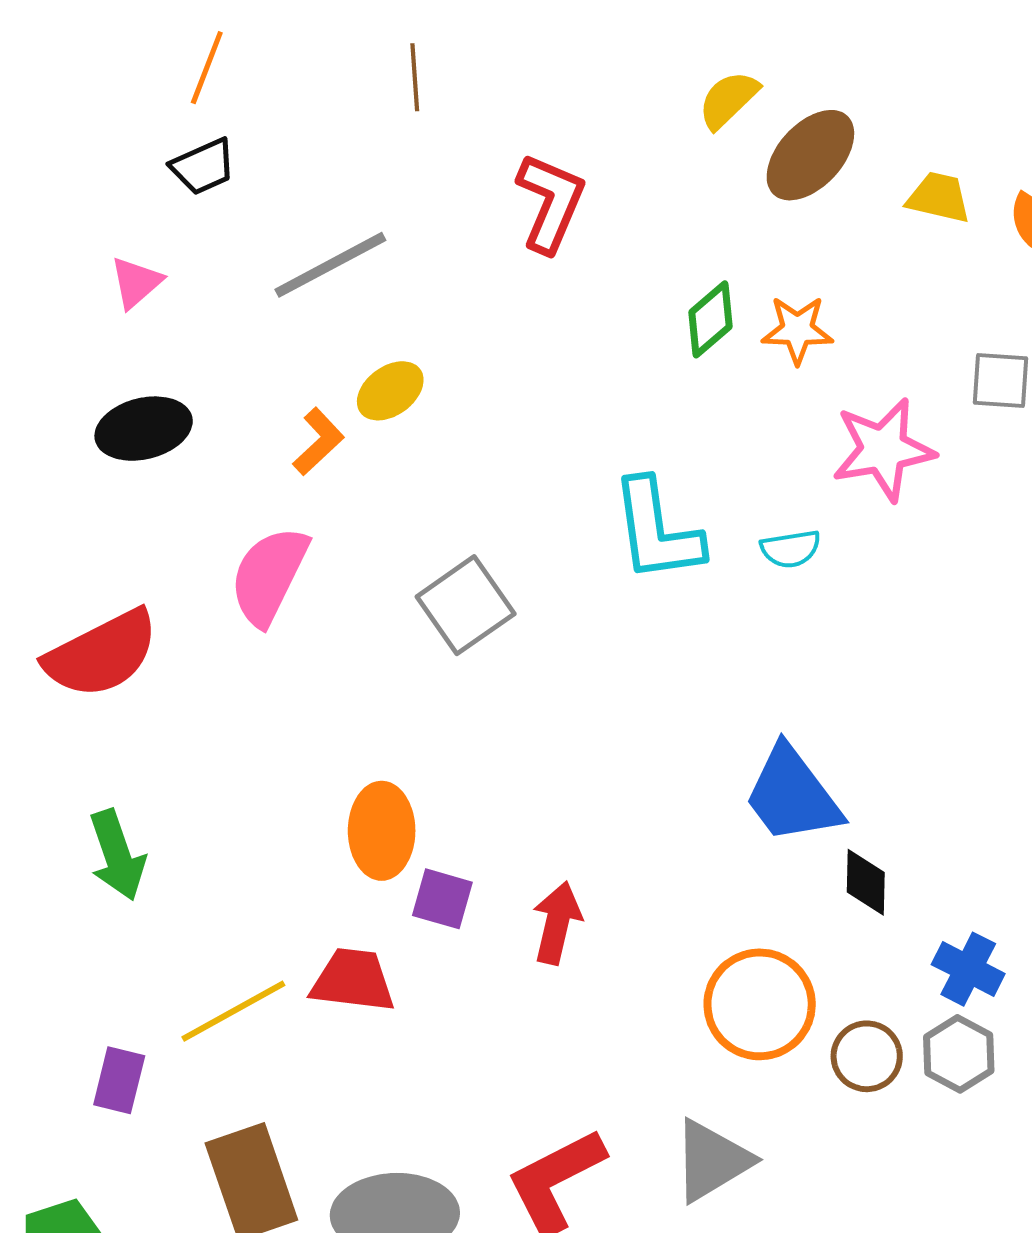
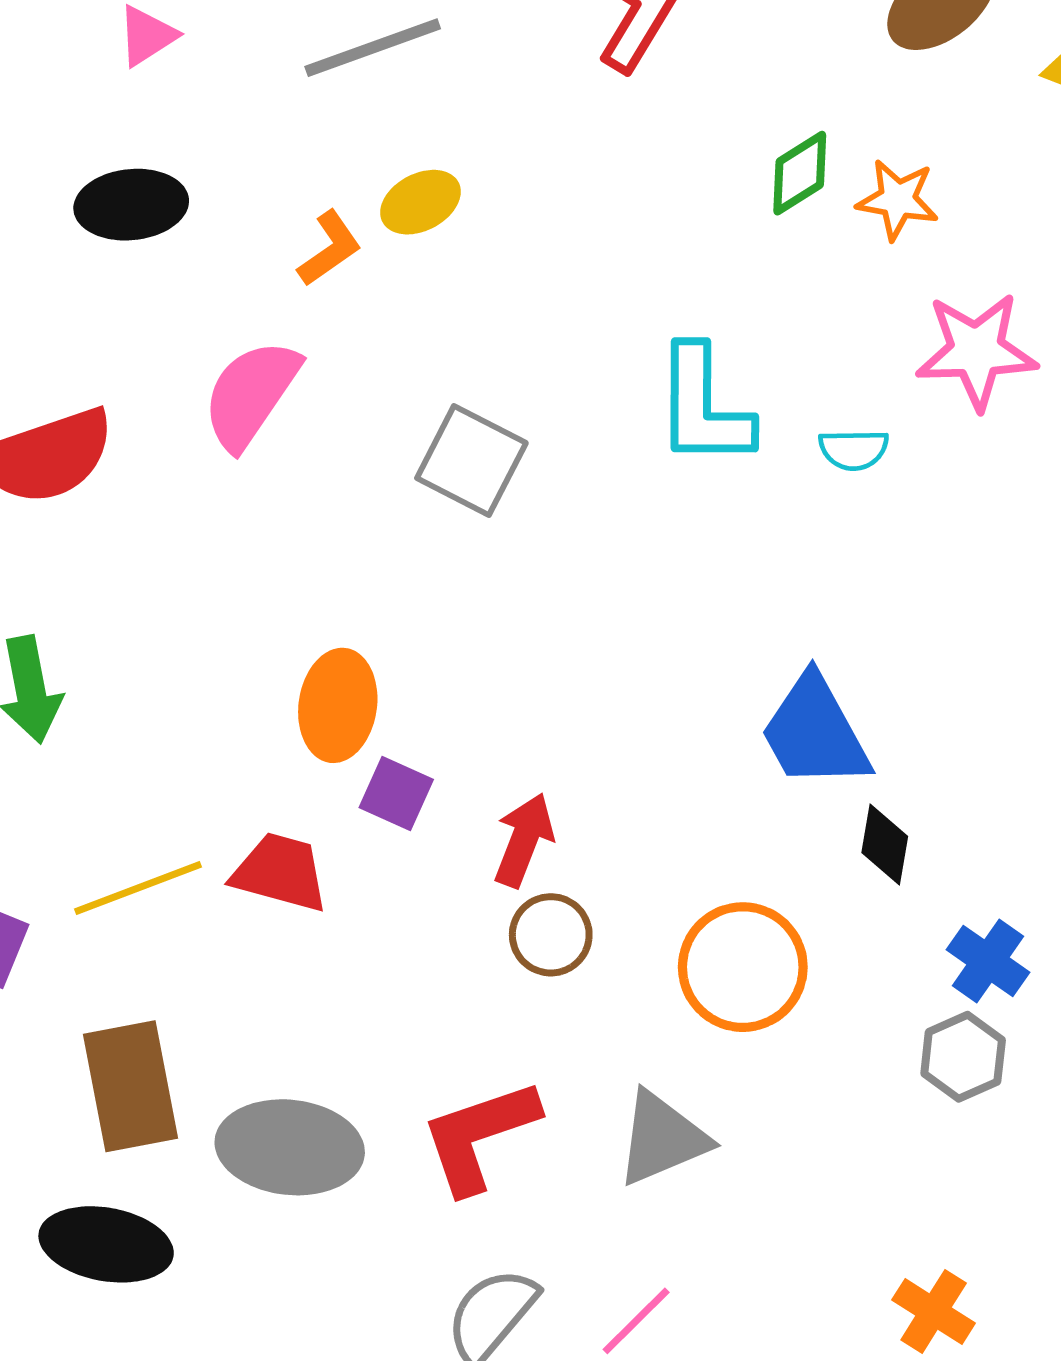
gray square: (466, 605) -> (471, 460), turned -36
brown circle: (867, 1056) -> (551, 935), moved

